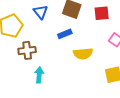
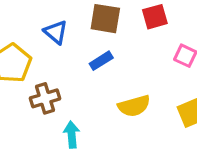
yellow semicircle: (83, 54) -> (134, 106), moved

